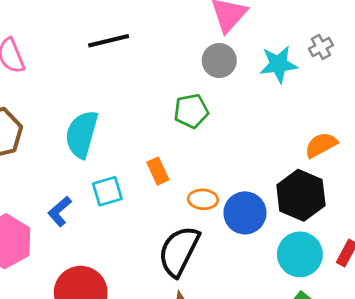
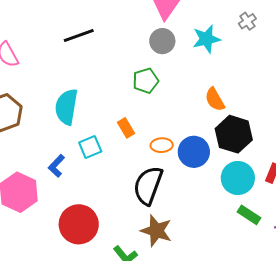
gray cross: (321, 47) -> (247, 21), moved
orange semicircle: (321, 145) -> (215, 99), moved, turned -85

